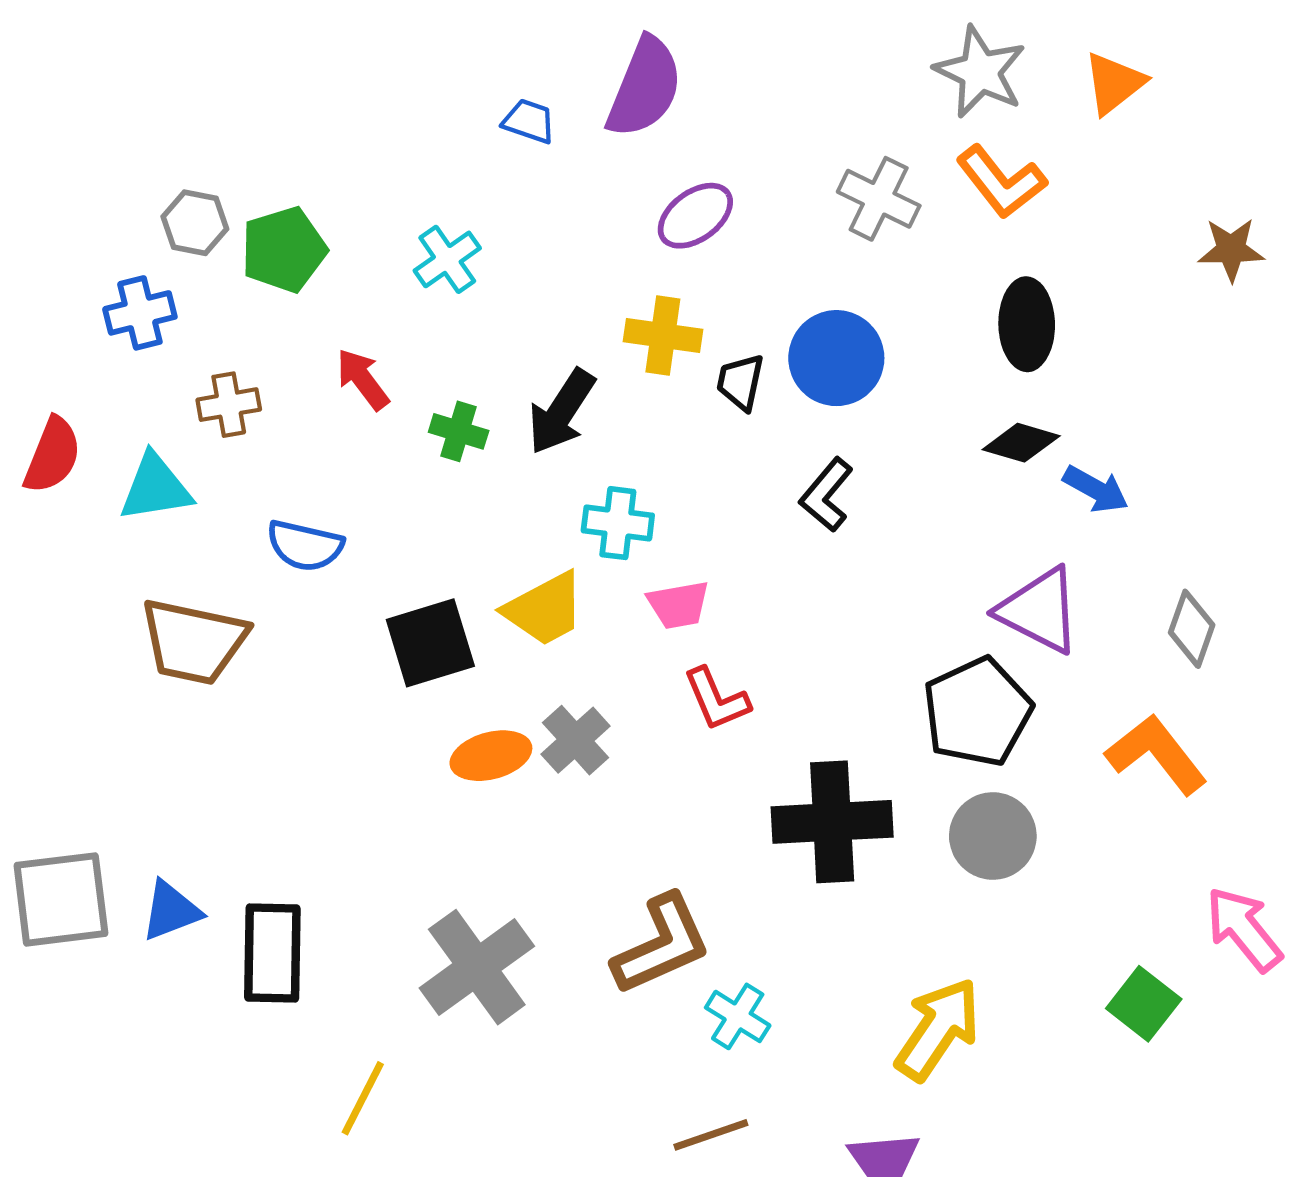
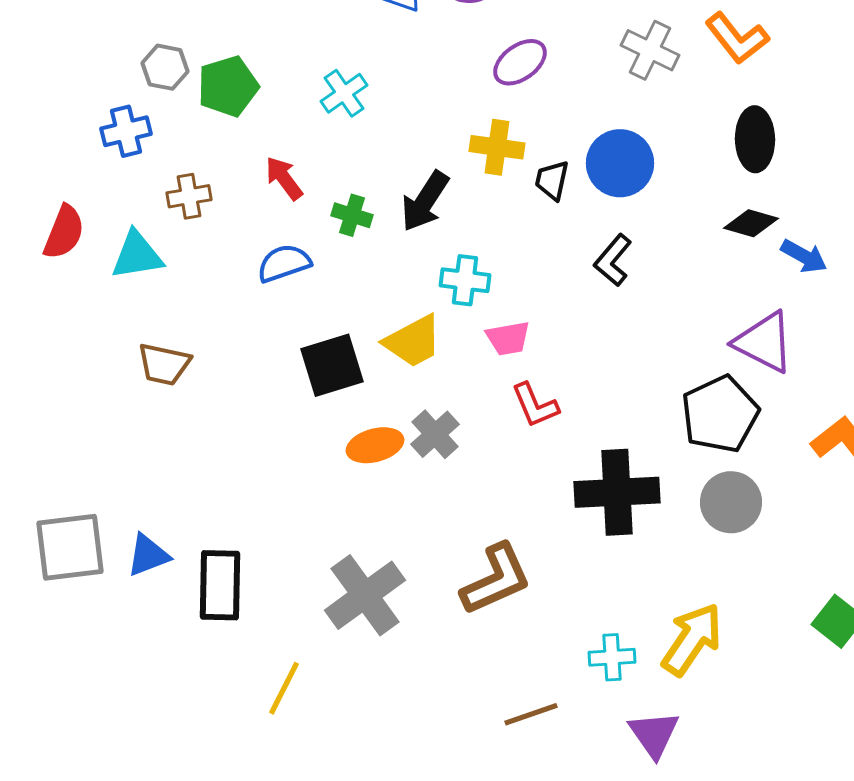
blue semicircle: (305, 546) -> (284, 263), moved, turned 148
brown trapezoid: (193, 641) -> (164, 364), size x0.7
cyan cross: (738, 1016) -> (612, 657), moved, turned -36

